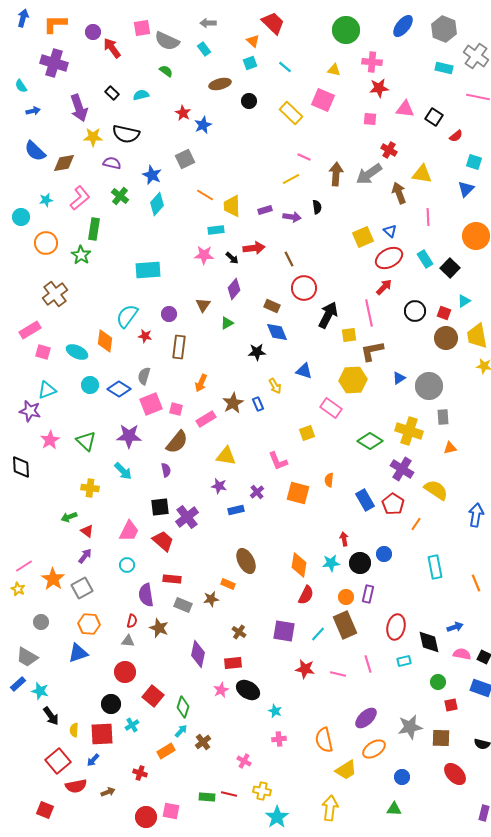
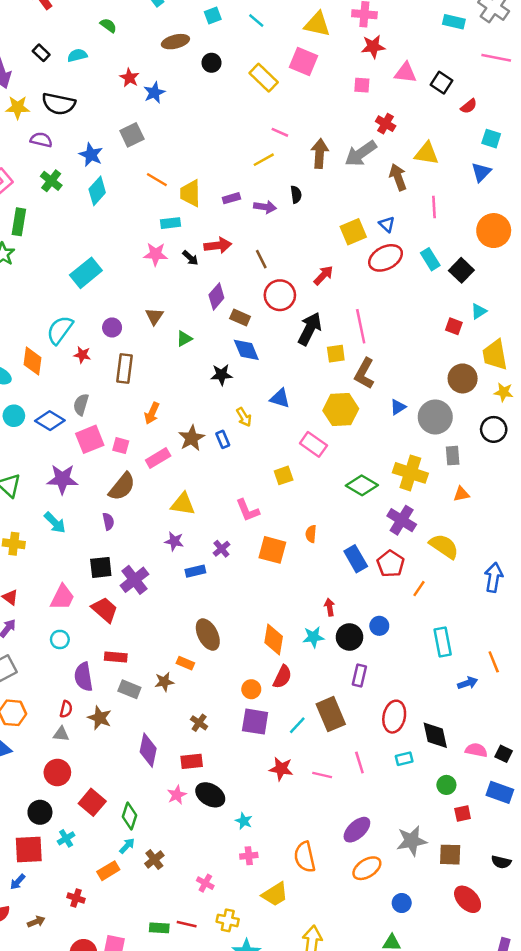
yellow triangle: (334, 70) -> (317, 24), size x1.6
cyan rectangle: (148, 270) -> (86, 273), turned -35
red arrow: (384, 287) -> (323, 275), moved
purple diamond: (234, 289) -> (216, 296), moved
black circle: (415, 311) -> (494, 429), moved
brown circle: (446, 338) -> (463, 378), moved
brown L-shape: (372, 351) -> (364, 373), turned -50
orange circle: (346, 597) -> (251, 689), moved
blue arrow: (455, 627) -> (468, 683), moved
yellow trapezoid: (346, 770) -> (275, 894), moved

